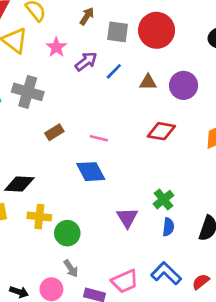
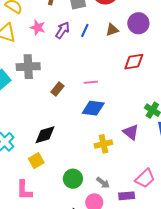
blue diamond: (91, 172) -> (93, 108), turned -35
yellow cross: (39, 217) -> (103, 144), moved
green circle: (67, 233) -> (73, 179), moved

